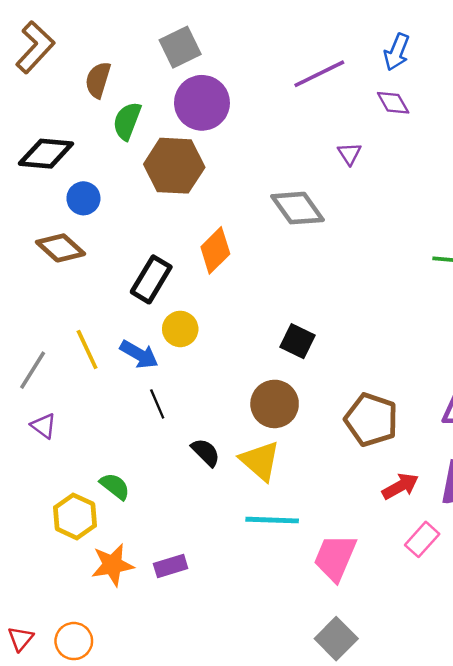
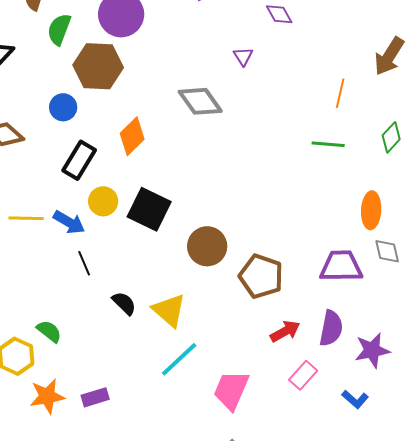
blue circle: (83, 198) -> (63, 107), moved
black square: (298, 341) -> (149, 209), moved, size x1.5
yellow line: (87, 350) -> (26, 218), turned -64
brown circle: (275, 404) -> (207, 246), moved
cyan line: (272, 520) -> (179, 359), turned -45

